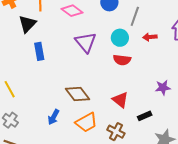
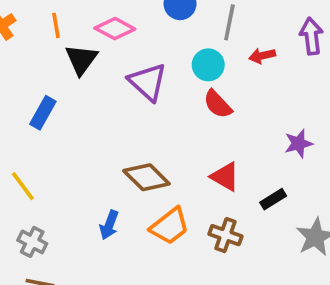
black triangle: (27, 24) -> (81, 59), moved
blue rectangle: (39, 51) -> (43, 113), moved, turned 48
red semicircle: (122, 60) -> (218, 104), turned 48

